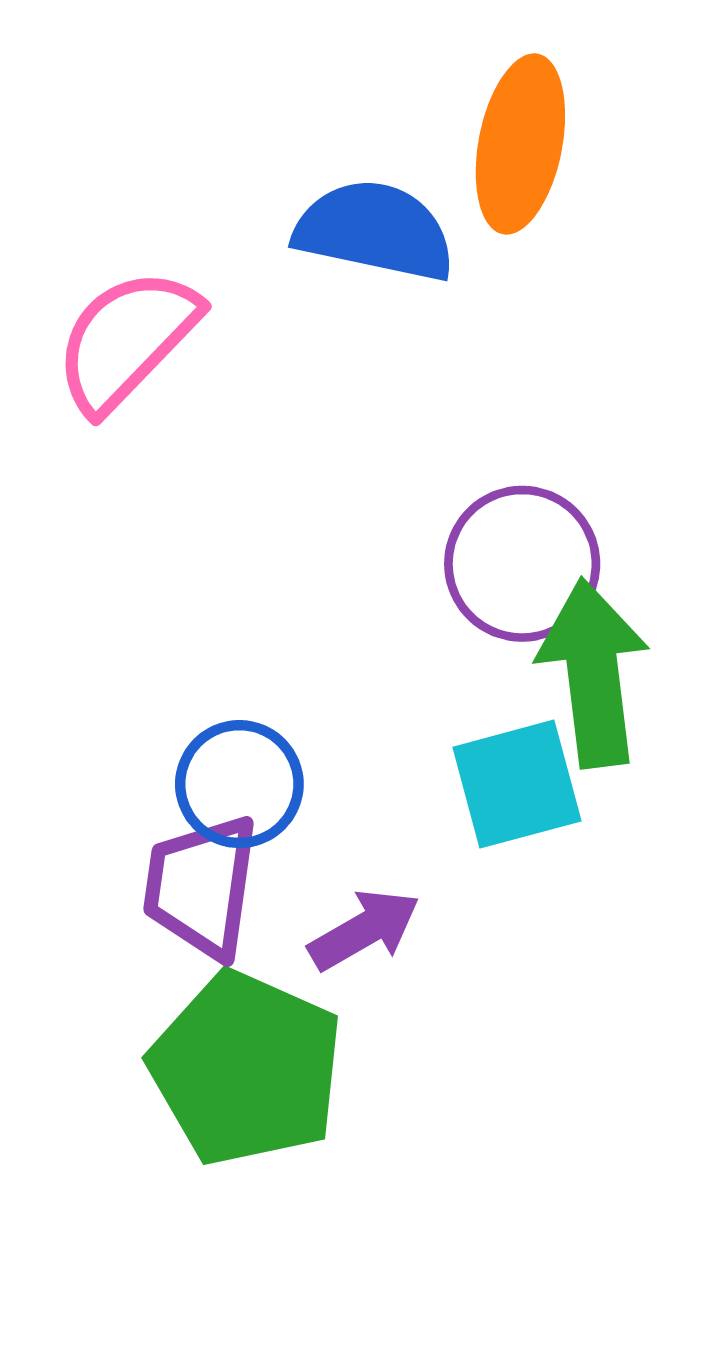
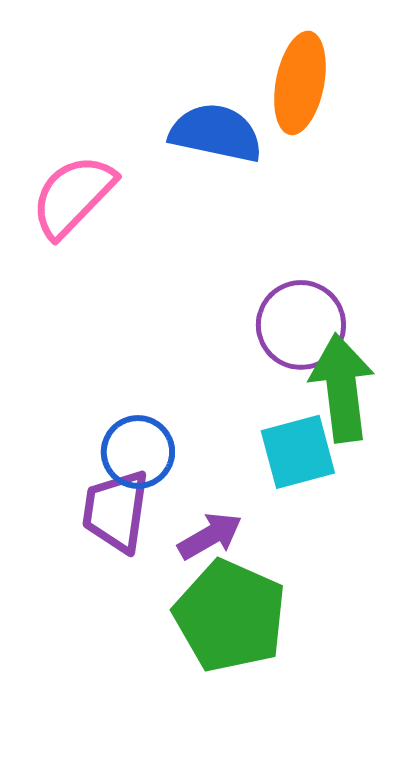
green pentagon: (246, 1069) -> (230, 616), moved

